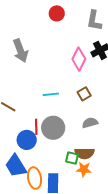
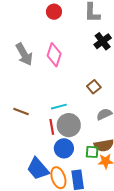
pink diamond: (79, 59) -> (54, 55), moved
cyan line: (51, 94) -> (59, 107), moved
blue circle: (27, 140) -> (64, 148), moved

